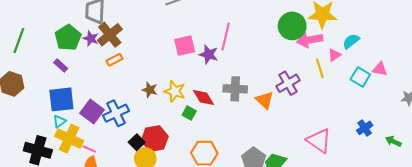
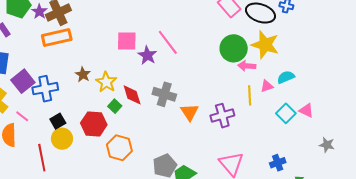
pink line: (226, 37) -> (168, 42), turned -64
pink arrow: (310, 40) -> (247, 66), size x0.7
orange rectangle: (114, 60) -> (57, 38), size x1.8
purple cross: (288, 83) -> (222, 116), moved
red hexagon: (155, 139) -> (94, 124), moved
pink line: (89, 149) -> (22, 116), moved

